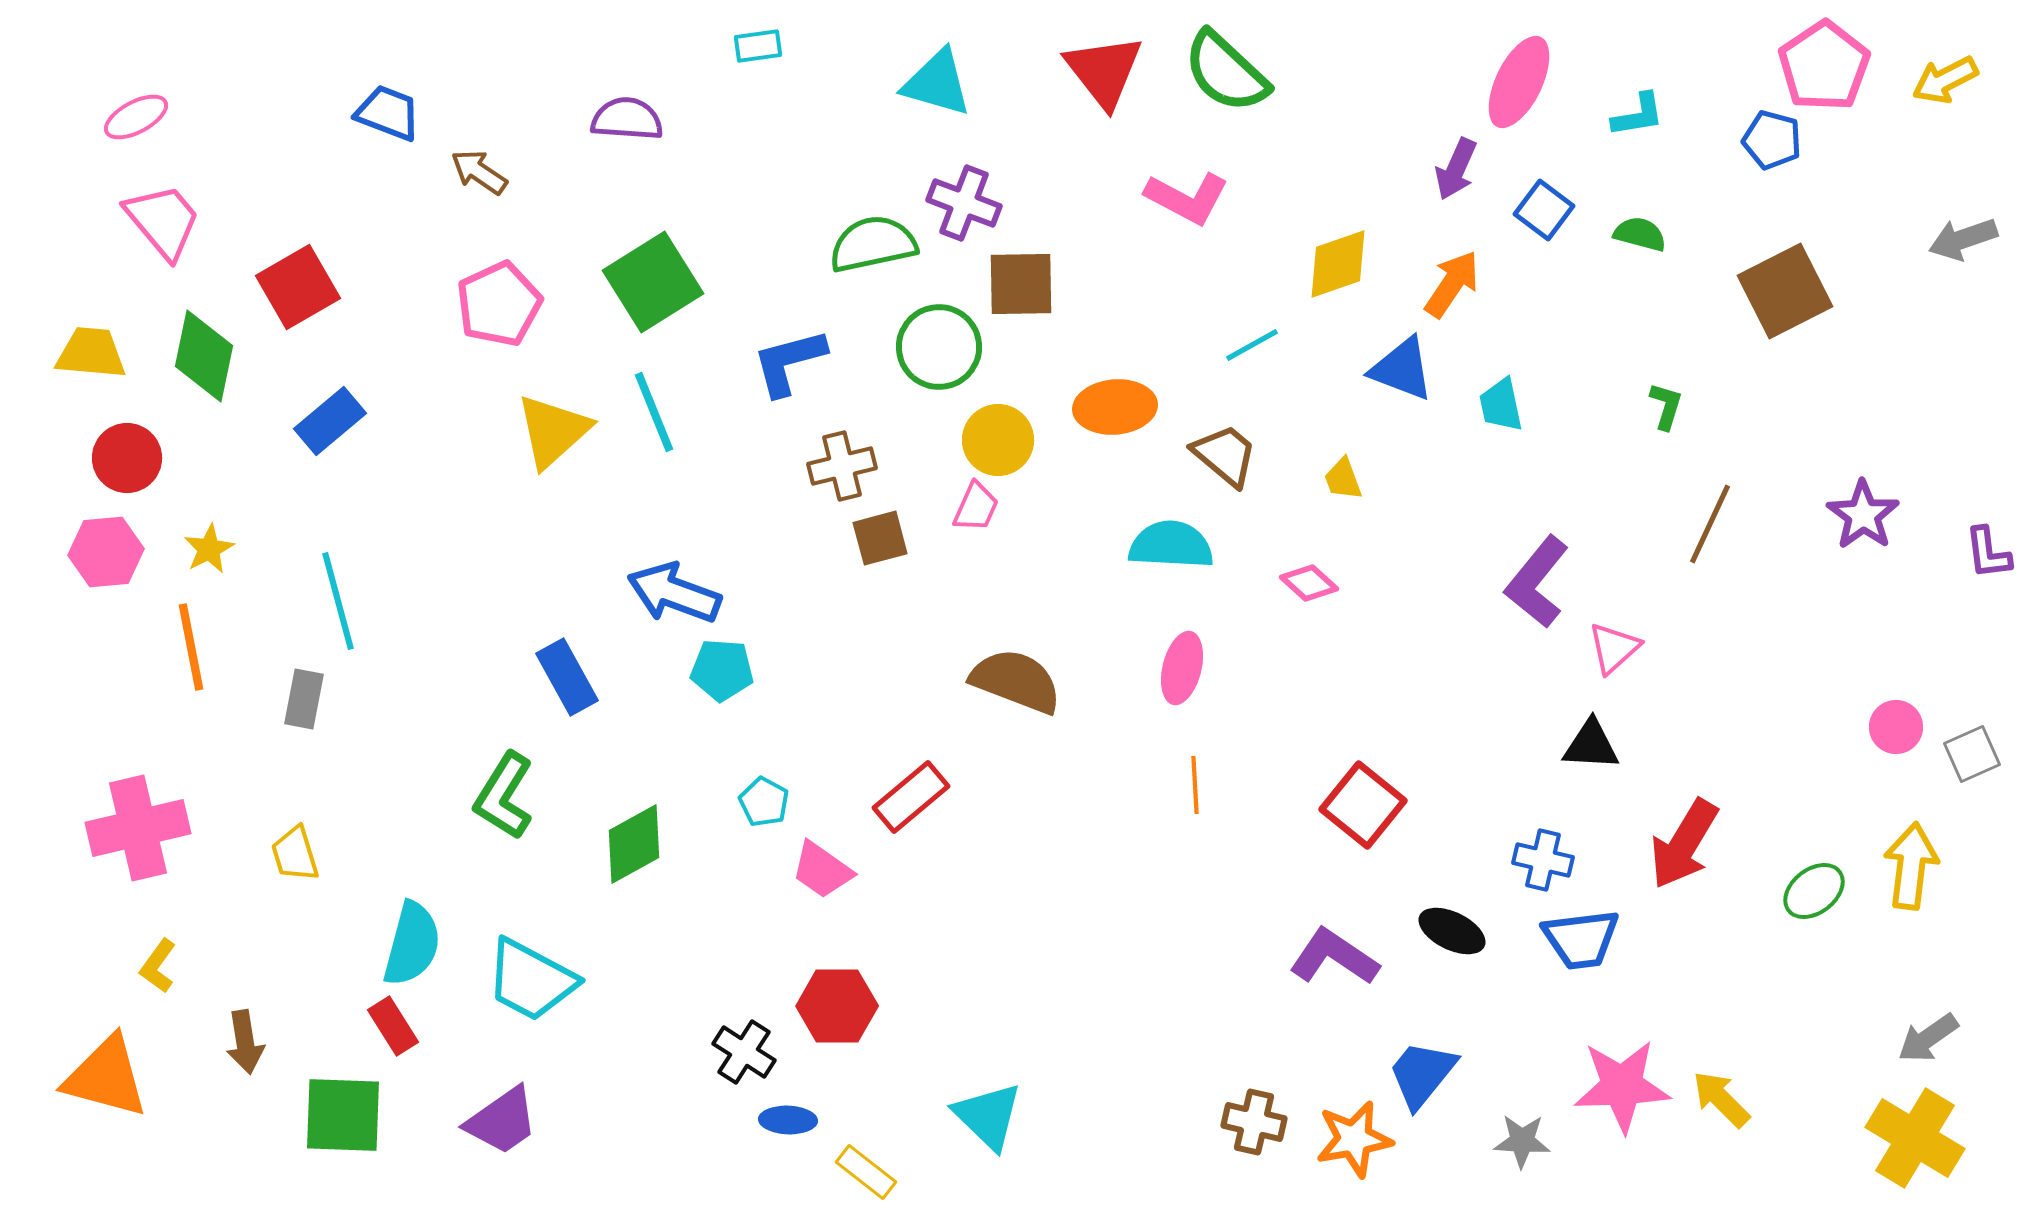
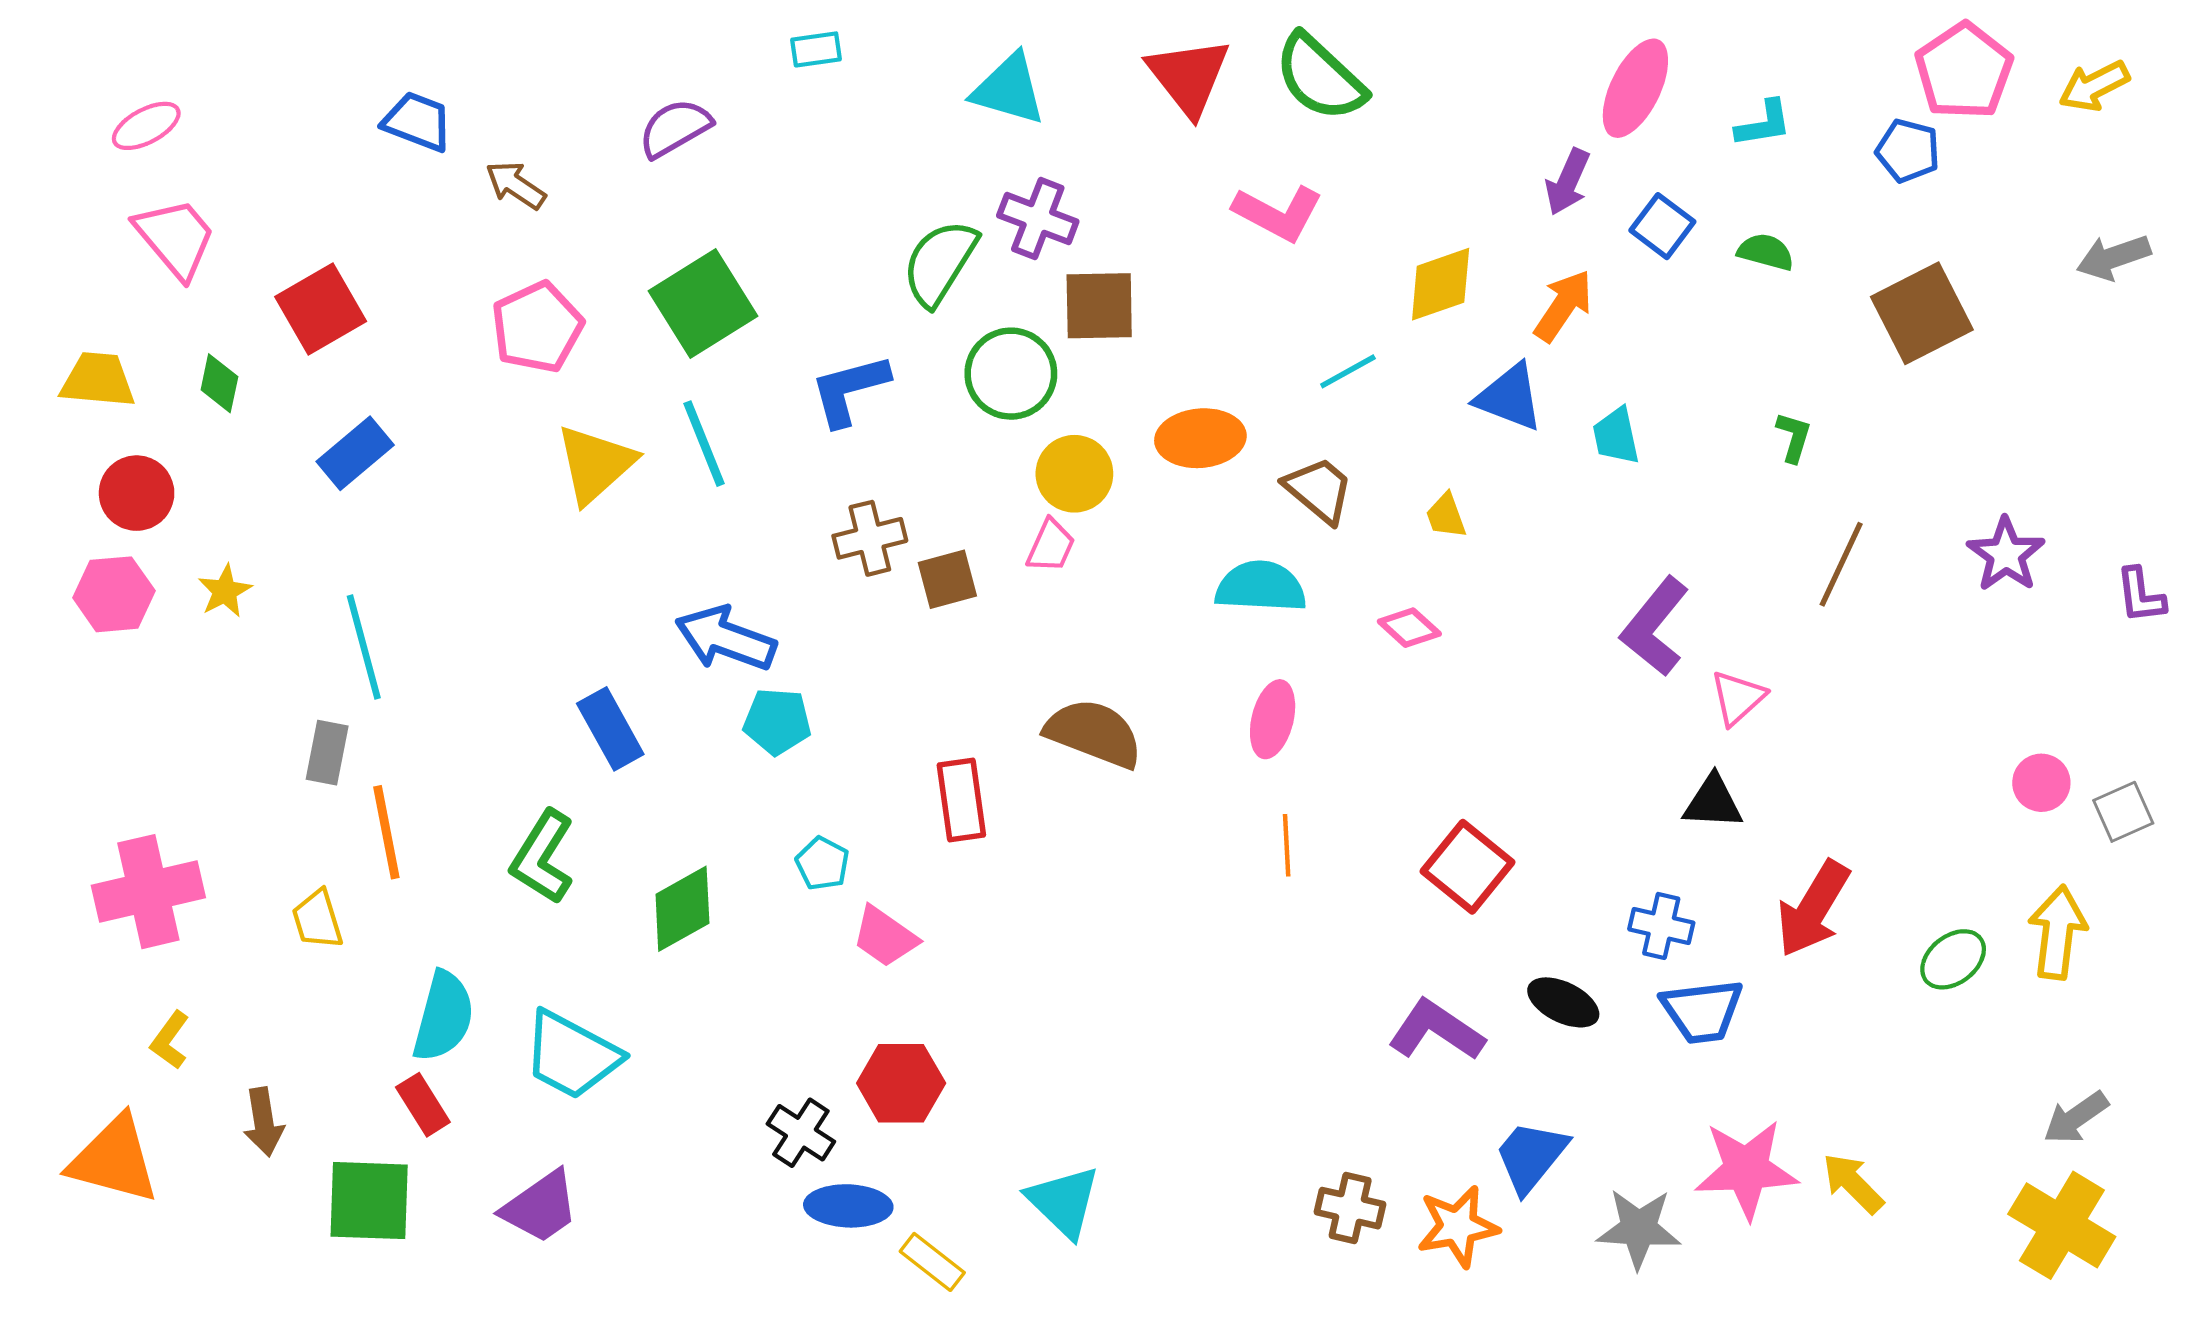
purple semicircle: (627, 119) -> (675, 128), turned -34
green semicircle: (873, 244) -> (940, 263), turned -46
green diamond: (204, 356) -> (219, 383), size x0.6
brown cross: (842, 466) -> (870, 538), moved
orange line: (191, 647) -> (386, 832), moved
red rectangle: (911, 797) -> (961, 800), moved, turned -58
blue ellipse: (788, 1120) -> (848, 1206), size x1.4
gray star: (1522, 1141) -> (1639, 1229), size x1.4

